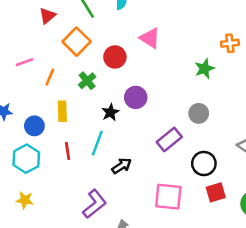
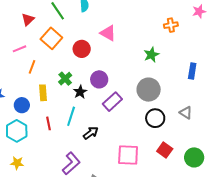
orange cross: (230, 43) -> (171, 25), moved
pink line: (24, 62) -> (19, 49), moved
green cross: (87, 81) -> (65, 79), moved
gray circle: (199, 113) -> (149, 90), size x1.5
purple rectangle: (169, 139) -> (112, 102), moved
black circle: (204, 164) -> (155, 118), moved
red square: (216, 192) -> (165, 150), turned -35

